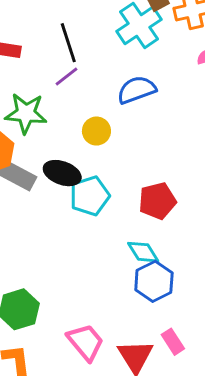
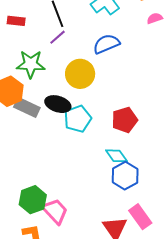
yellow circle: (96, 131) -> (80, 74), size x1.5
pink trapezoid: (86, 342) -> (55, 211), moved
pink rectangle: (173, 342) -> (140, 217), size x1.4

